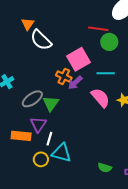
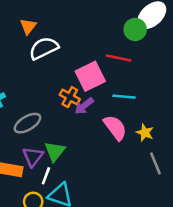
red line: (98, 29) -> (119, 58), moved
white semicircle: (41, 40) -> (44, 48), turned 105
green circle: (109, 42) -> (135, 29), moved
green triangle: (51, 103) -> (55, 151), moved

